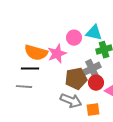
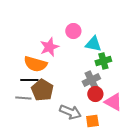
pink circle: (74, 38) -> (73, 31), moved
pink star: (57, 54) -> (49, 47), moved
brown pentagon: (76, 79) -> (42, 90), moved, turned -30

